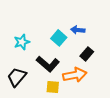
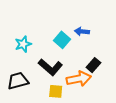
black rectangle: (87, 54) -> (93, 65), moved
black trapezoid: (17, 77) -> (18, 81), turned 35

